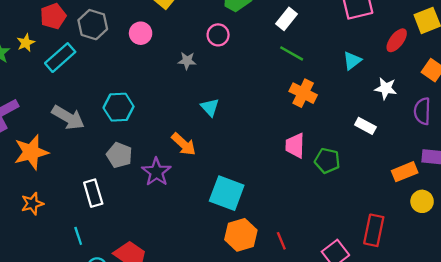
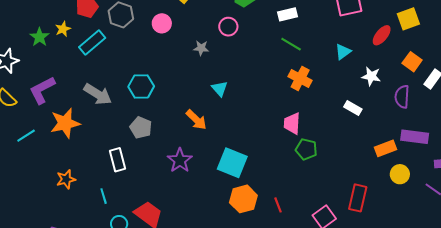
white rectangle: (286, 19) -> (287, 14), turned 36
green pentagon: (327, 161) -> (306, 149), moved
purple star: (156, 172) -> (180, 160), moved
orange star: (32, 204) -> (66, 179), moved

